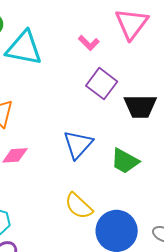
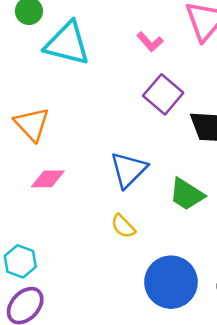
yellow semicircle: (79, 206) -> (123, 226), moved, size x0.7

